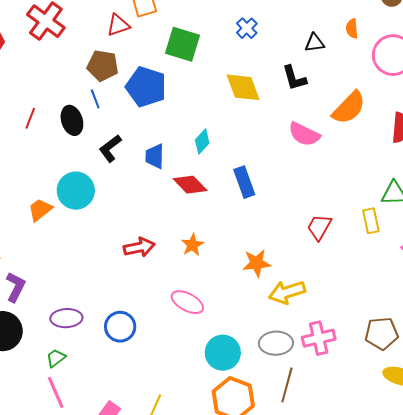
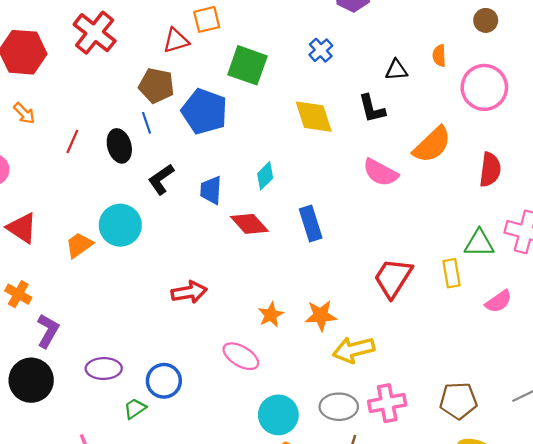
red trapezoid: (319, 227) -> (393, 278), size x1.4
orange star: (192, 245) -> (271, 315), moved
green trapezoid: (56, 358) -> (135, 409), moved

